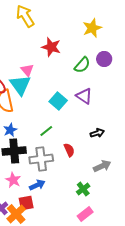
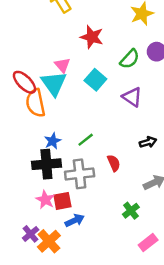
cyan square: (58, 101) -> (95, 80), moved
blue star: (10, 130) -> (53, 141), moved
blue arrow: (37, 185) -> (75, 220), moved
red square: (26, 203) -> (62, 201), moved
pink rectangle: (85, 214) -> (148, 242), moved

